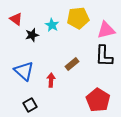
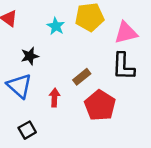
black star: (32, 35) -> (30, 56), moved
red pentagon: (98, 100) -> (100, 105), moved

